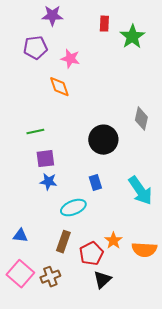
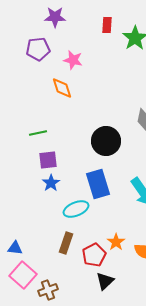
blue star: (48, 182) -> (51, 183), turned 30
blue rectangle: (95, 183) -> (98, 184), size x1.8
blue triangle: (20, 236) -> (15, 248), moved
brown cross: (50, 277) -> (48, 290), moved

